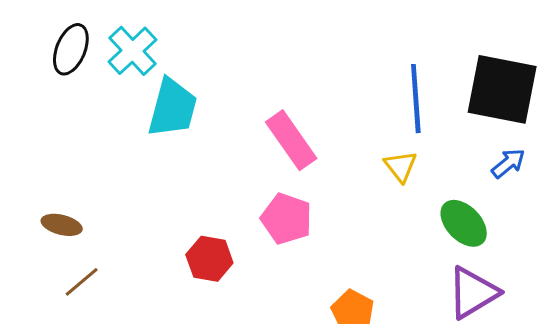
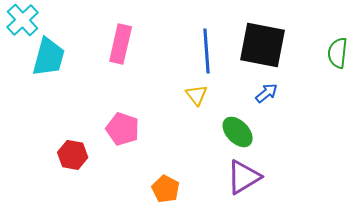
pink rectangle: (291, 140) -> (121, 44), moved, turned 48

